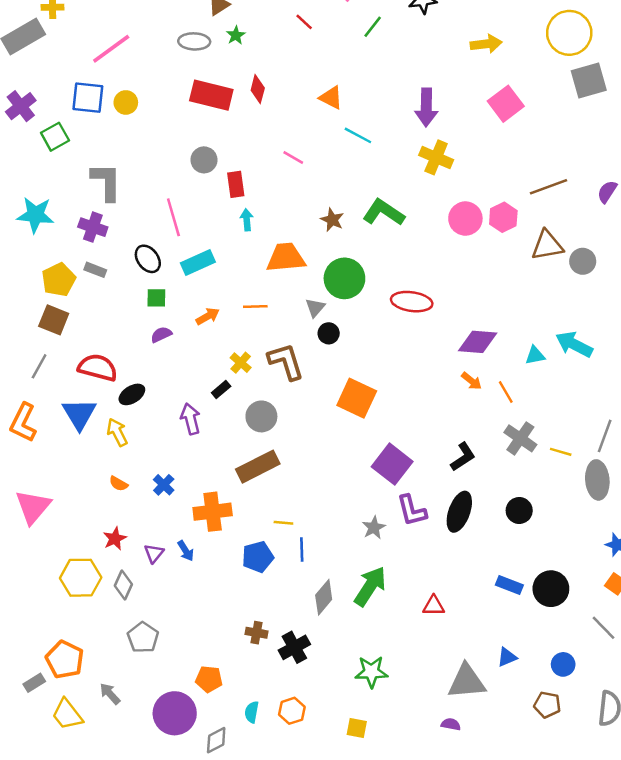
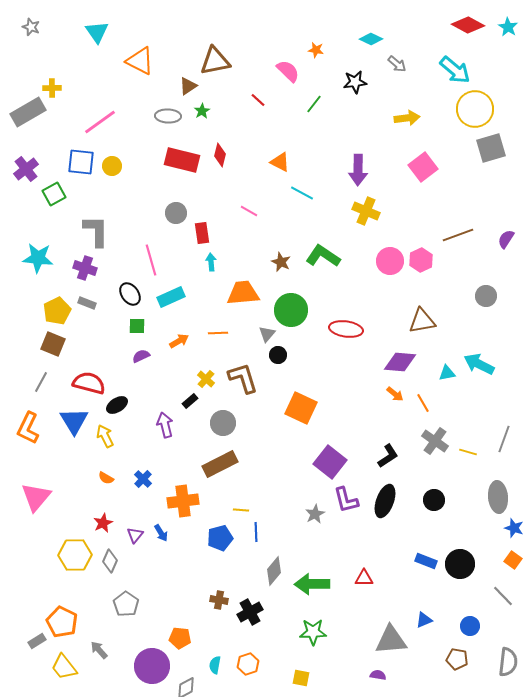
brown triangle: (547, 245) -> (422, 321), moved
gray ellipse: (597, 480) -> (498, 497), moved
green arrow: (370, 586) -> (312, 584), moved, turned -124

